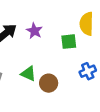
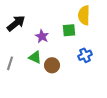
purple star: (34, 31) -> (42, 36), moved

